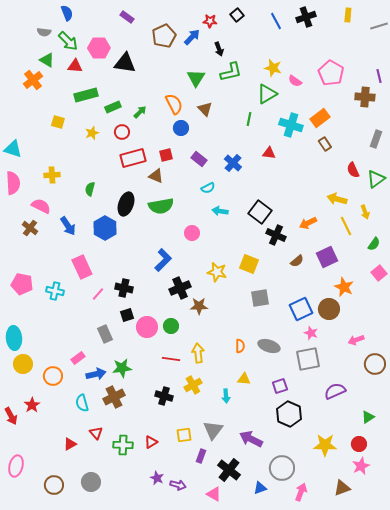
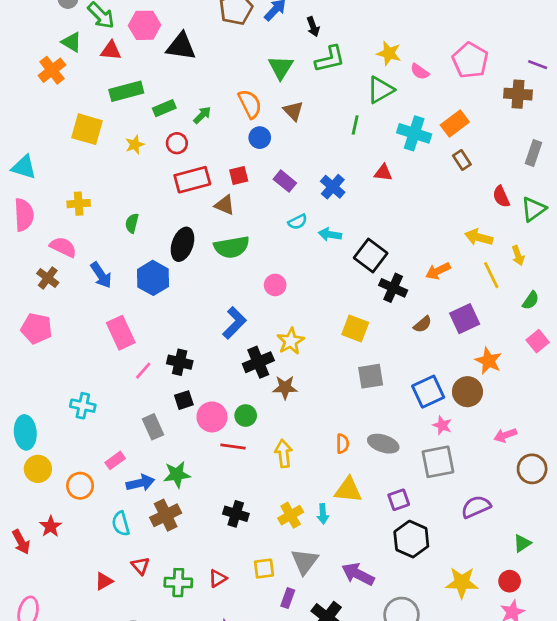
purple line: (379, 76) -> (538, 65), turned -56
yellow square: (58, 122) -> (87, 129), size x1.6
cyan arrow: (220, 211) -> (330, 234), moved
yellow star: (217, 272) -> (291, 341), moved, turned 30
pink pentagon: (22, 284) -> (36, 328), moved
cyan cross: (55, 291) -> (83, 406), moved
red line: (171, 359) -> (233, 446), moved
yellow triangle: (244, 379) -> (348, 490), size x1.5
yellow cross: (193, 385) -> (291, 515), moved

